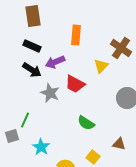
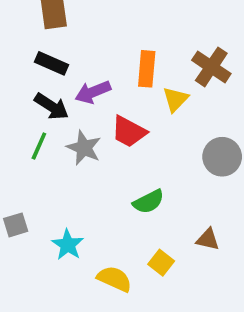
orange rectangle: (76, 35) -> (147, 69), moved
green line: (25, 120) -> (39, 146), moved
green semicircle: (86, 123) -> (149, 202), turned -60

